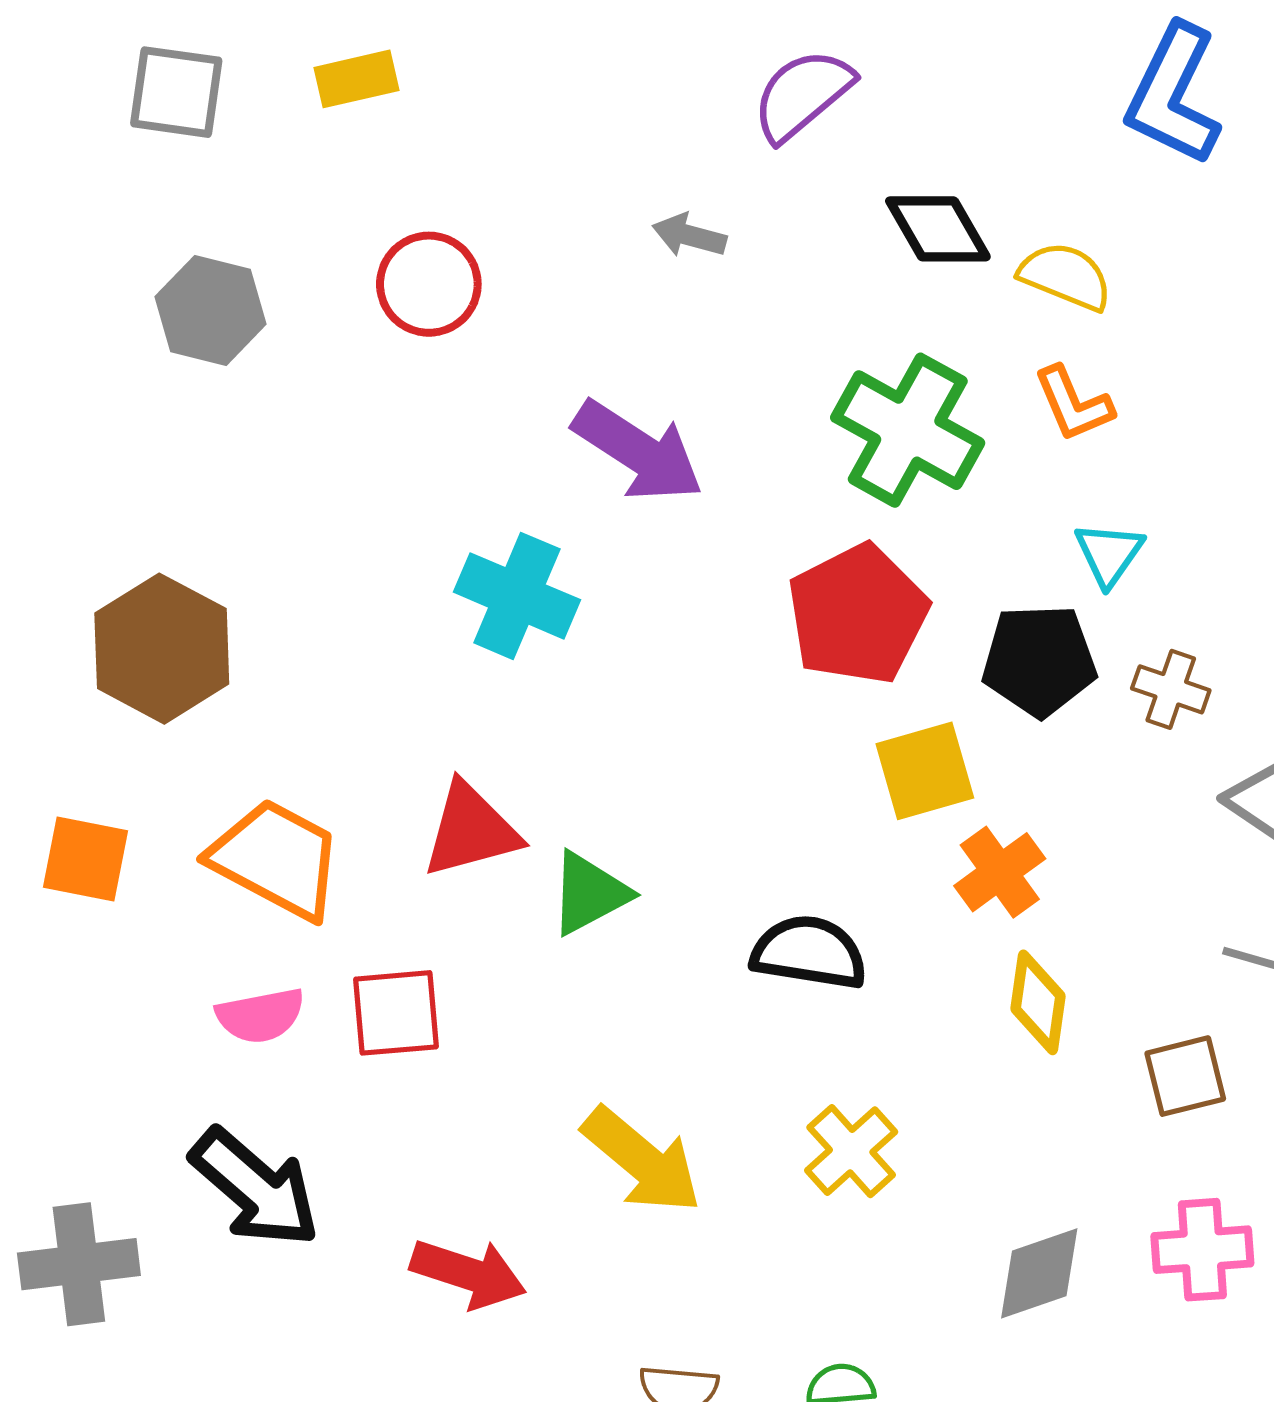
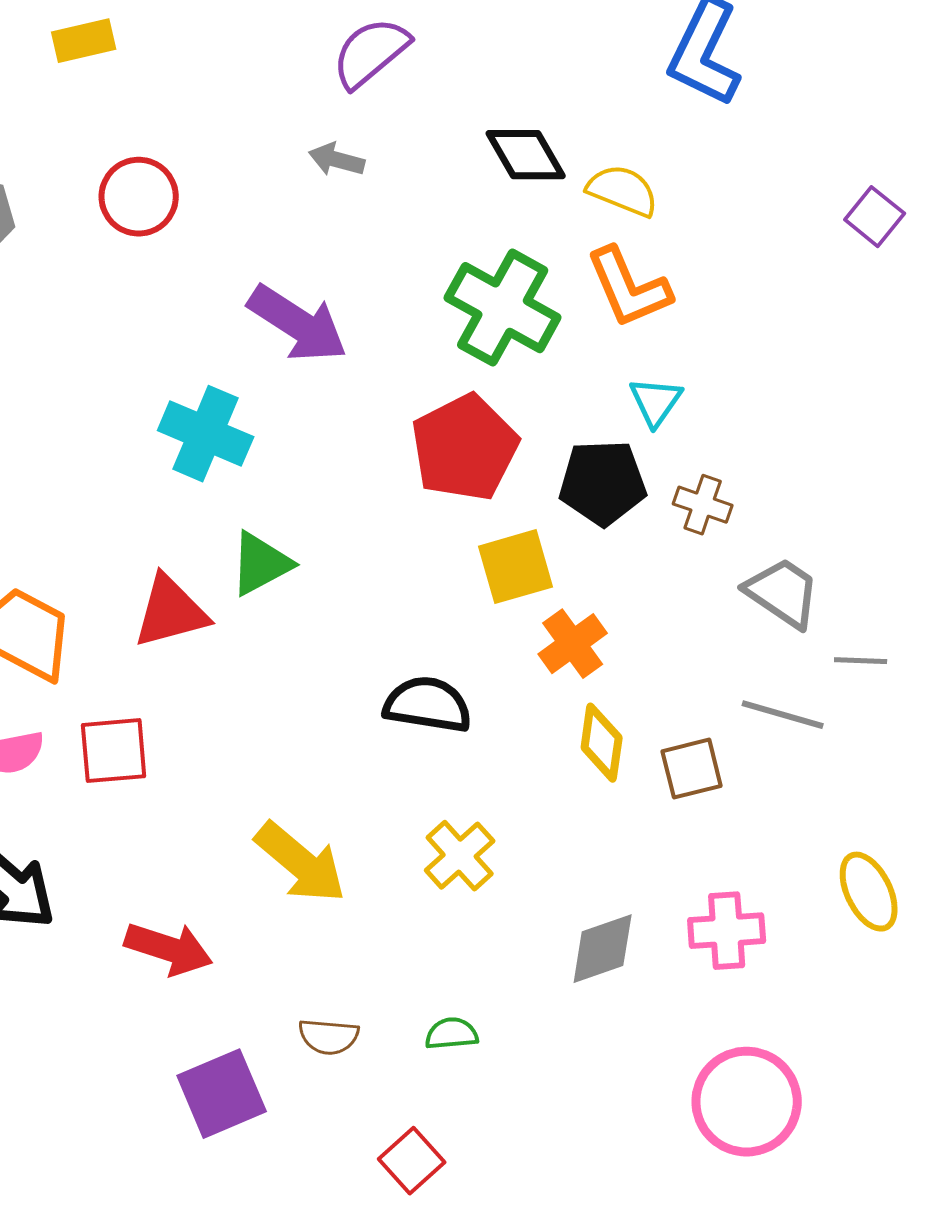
purple semicircle: (802, 95) -> (371, 53), moved
orange L-shape: (1073, 404) -> (629, 288), size x1.4
green triangle: (589, 893) -> (261, 564), moved
brown square: (1185, 1076) -> (692, 769), moved

